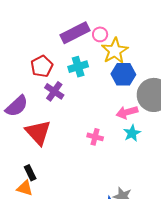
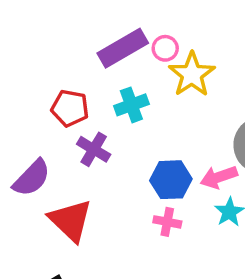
red pentagon: (42, 66) -> (70, 108), turned -30
blue hexagon: (123, 74) -> (171, 180), moved

